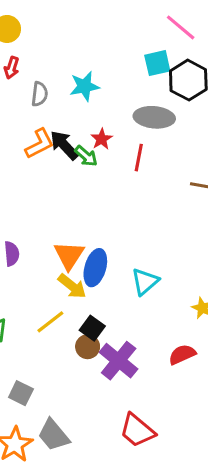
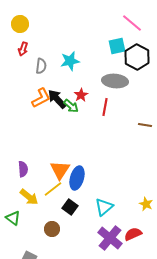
cyan triangle: (145, 282) -> (104, 207), moved
yellow arrow: (72, 286) -> (29, 197), moved
yellow line: (50, 322) -> (53, 189), moved
black square: (92, 328) -> (70, 207), moved
brown circle: (88, 347) -> (52, 229), moved
purple cross: (119, 361) -> (110, 238), moved

